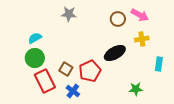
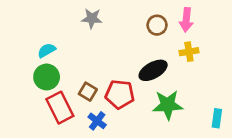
pink arrow: (140, 15) -> (186, 20), turned 66
cyan rectangle: (159, 64) -> (217, 118), moved
red pentagon: (90, 71) -> (120, 94), turned 30
green star: (136, 89) -> (168, 105), moved, size x1.6

